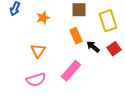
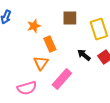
orange rectangle: (76, 36) -> (50, 44), moved
orange triangle: (38, 51) -> (41, 63), moved

